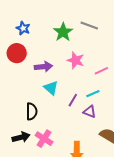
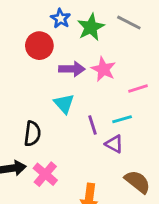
blue star: (23, 28) -> (60, 19), moved
red circle: (17, 53) -> (39, 46), moved
purple arrow: (43, 67) -> (72, 69), moved
purple line: (73, 100) -> (93, 125), turned -56

